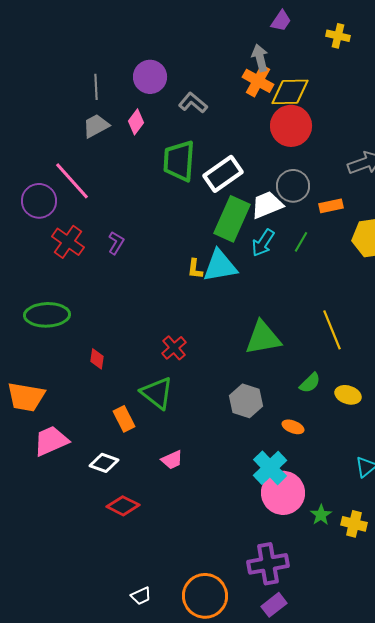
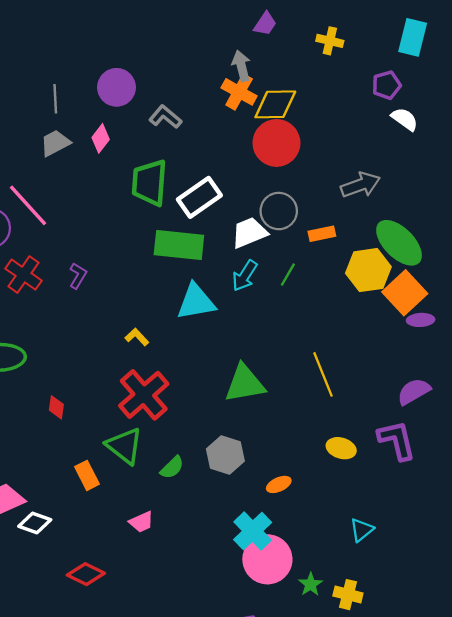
green rectangle: (232, 219) -> (179, 245), moved, turned 72
yellow L-shape: (195, 269) -> (137, 337), moved, turned 130
red cross: (174, 348) -> (144, 395), size x1.8
green semicircle: (310, 383) -> (172, 467), moved
orange ellipse: (293, 427) -> (279, 484), turned -45
white diamond: (104, 463) -> (35, 523), moved

